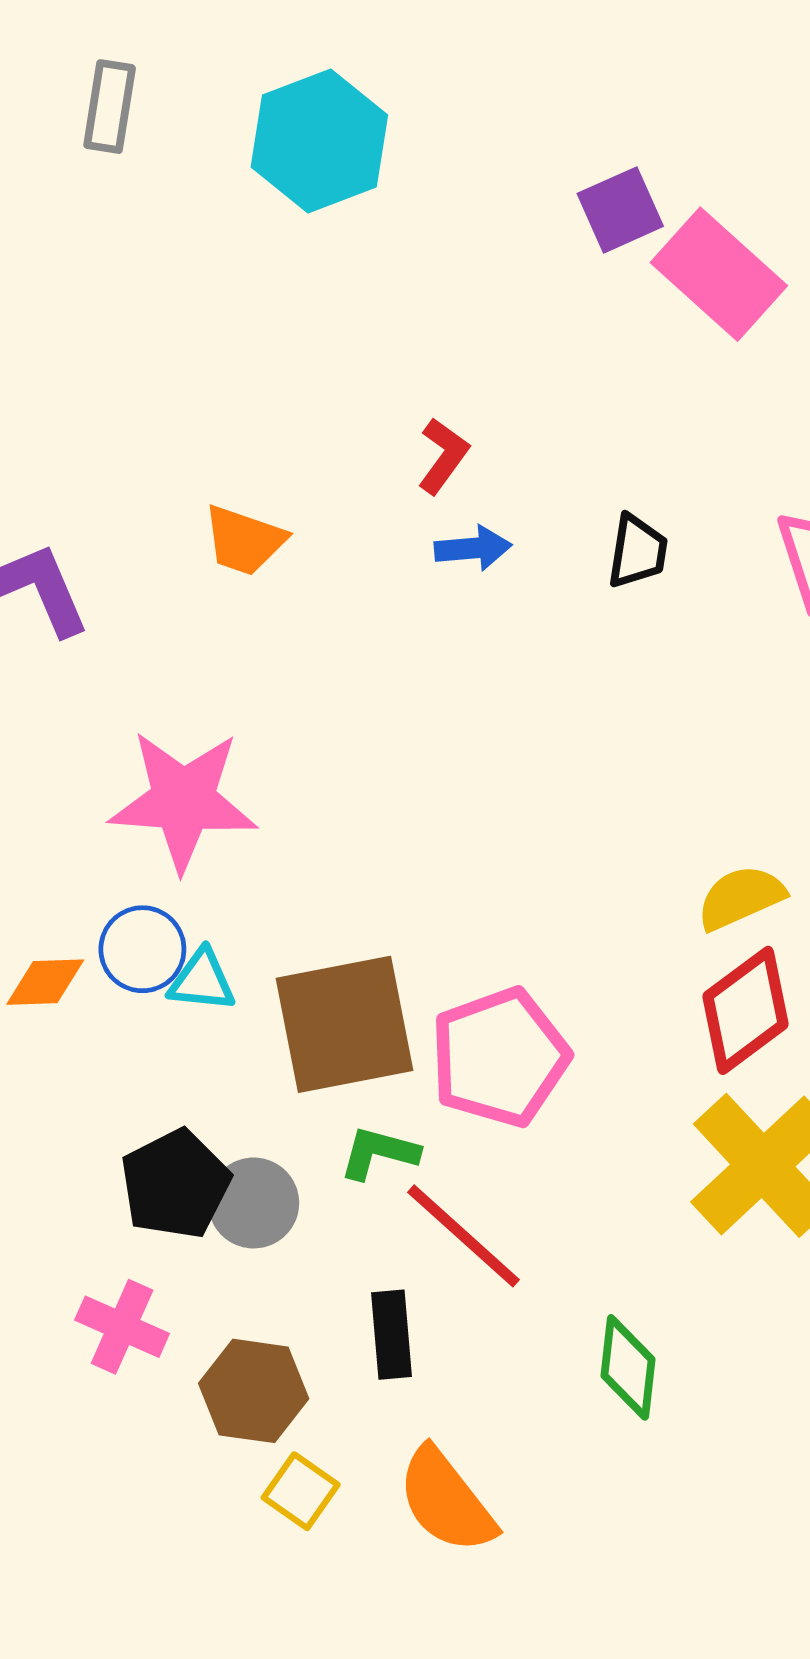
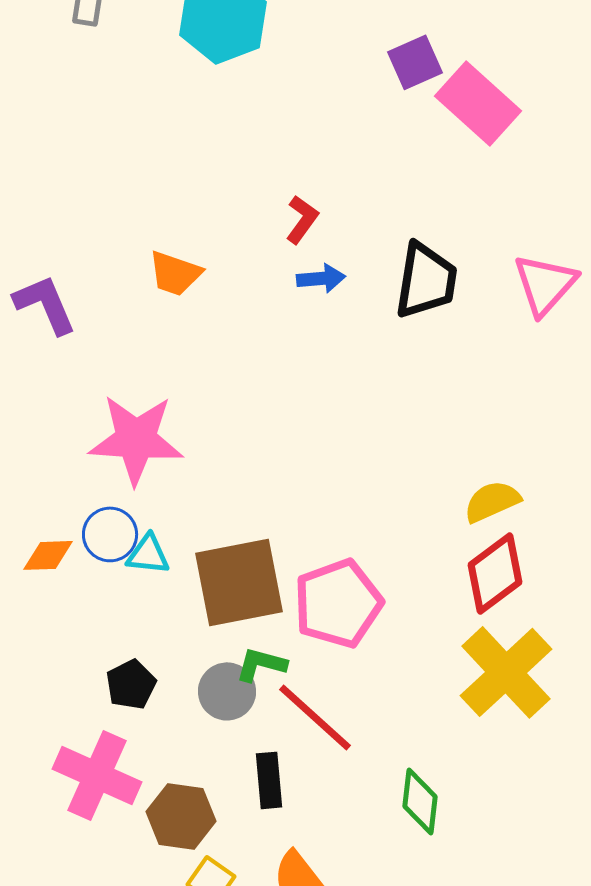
black trapezoid: (637, 551) -> (426, 280), size x1.6
black pentagon: (175, 1184) -> (131, 684), size x0.7
gray circle: (254, 1203) -> (227, 691), moved
pink cross: (122, 1327) -> (97, 775), size x1.5

